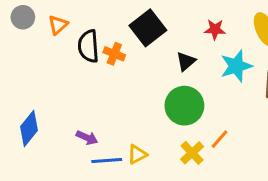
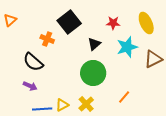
black semicircle: (88, 46) -> (33, 62), moved, turned -45
purple arrow: (87, 138) -> (30, 86), moved
orange line: (219, 139) -> (124, 97), moved
yellow cross: (192, 153) -> (86, 104), moved

